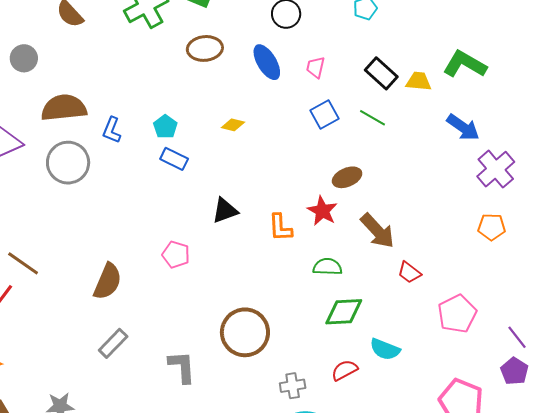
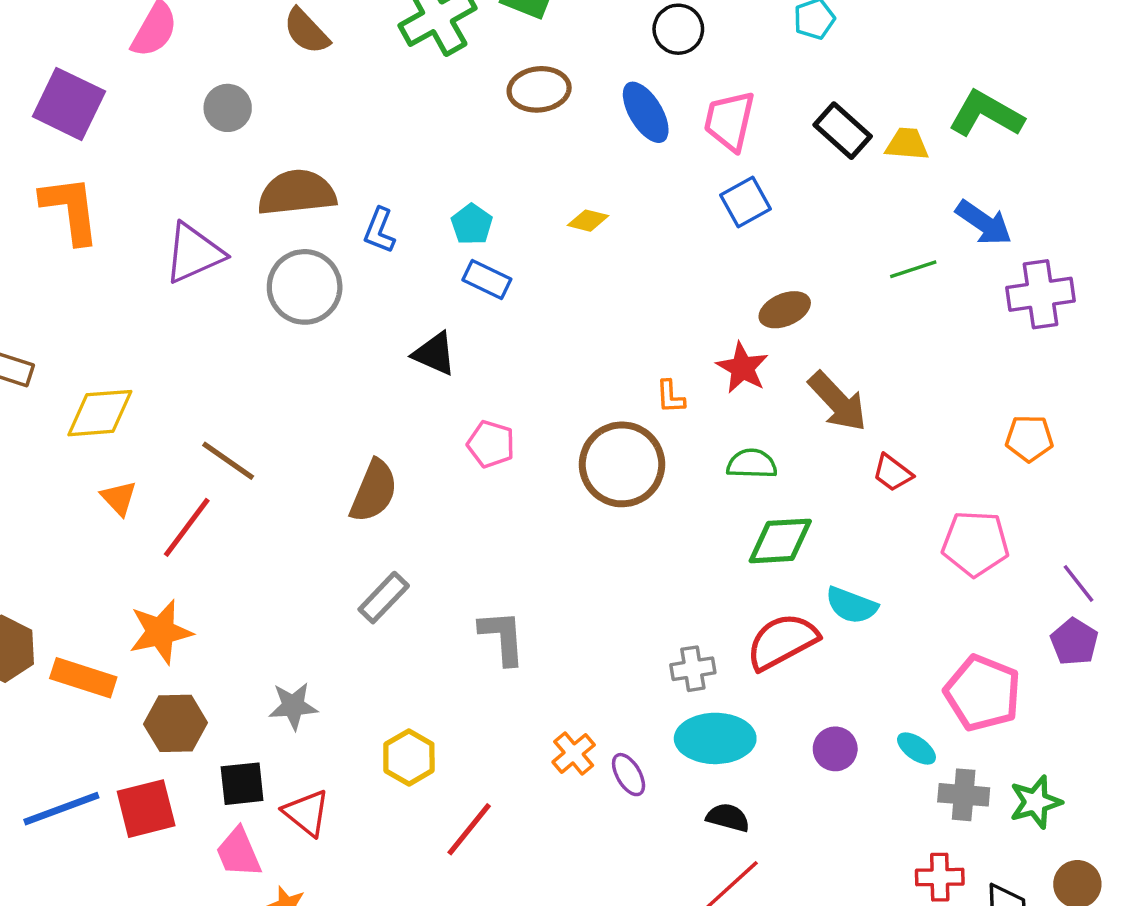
pink trapezoid: (316, 67) -> (730, 121), size x1.6
green line: (373, 118) -> (913, 269), moved, turned -48
purple cross: (496, 169) -> (1040, 294), turned 33
black triangle: (225, 211) -> (434, 354), moved, turned 44
orange pentagon: (492, 227) -> (1029, 438), moved
orange L-shape: (280, 228) -> (670, 397), size x0.7
pink pentagon: (457, 314) -> (975, 544), turned 30
brown circle: (245, 332) -> (622, 464), moved
red semicircle: (345, 370) -> (782, 641), size x1.6

